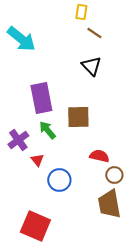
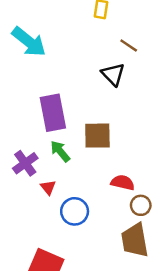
brown line: (94, 33) -> (129, 45), moved

